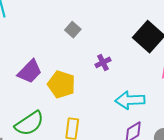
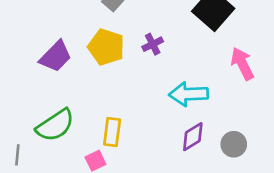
yellow pentagon: (61, 84) -> (106, 47), moved

